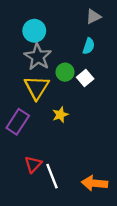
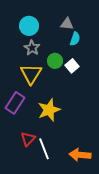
gray triangle: (93, 17) -> (67, 24), moved, turned 32
gray star: (38, 57) -> (32, 48), size x0.7
yellow star: (60, 115) -> (49, 110), moved, size x1.6

